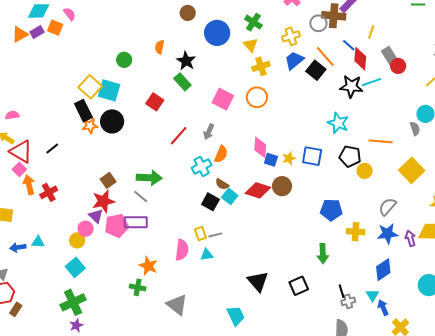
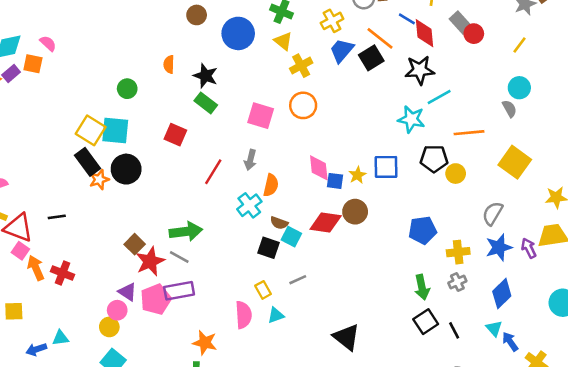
black square: (316, 70) -> (371, 58), turned 30
cyan line: (372, 82) -> (439, 97), moved
black line: (52, 149) -> (57, 217), turned 40
red cross: (49, 192) -> (62, 273), turned -30
red star: (103, 201) -> (150, 261), moved
gray line: (215, 235) -> (298, 280), moved
black square: (299, 286) -> (426, 322), moved
gray cross: (348, 301) -> (457, 282), moved

